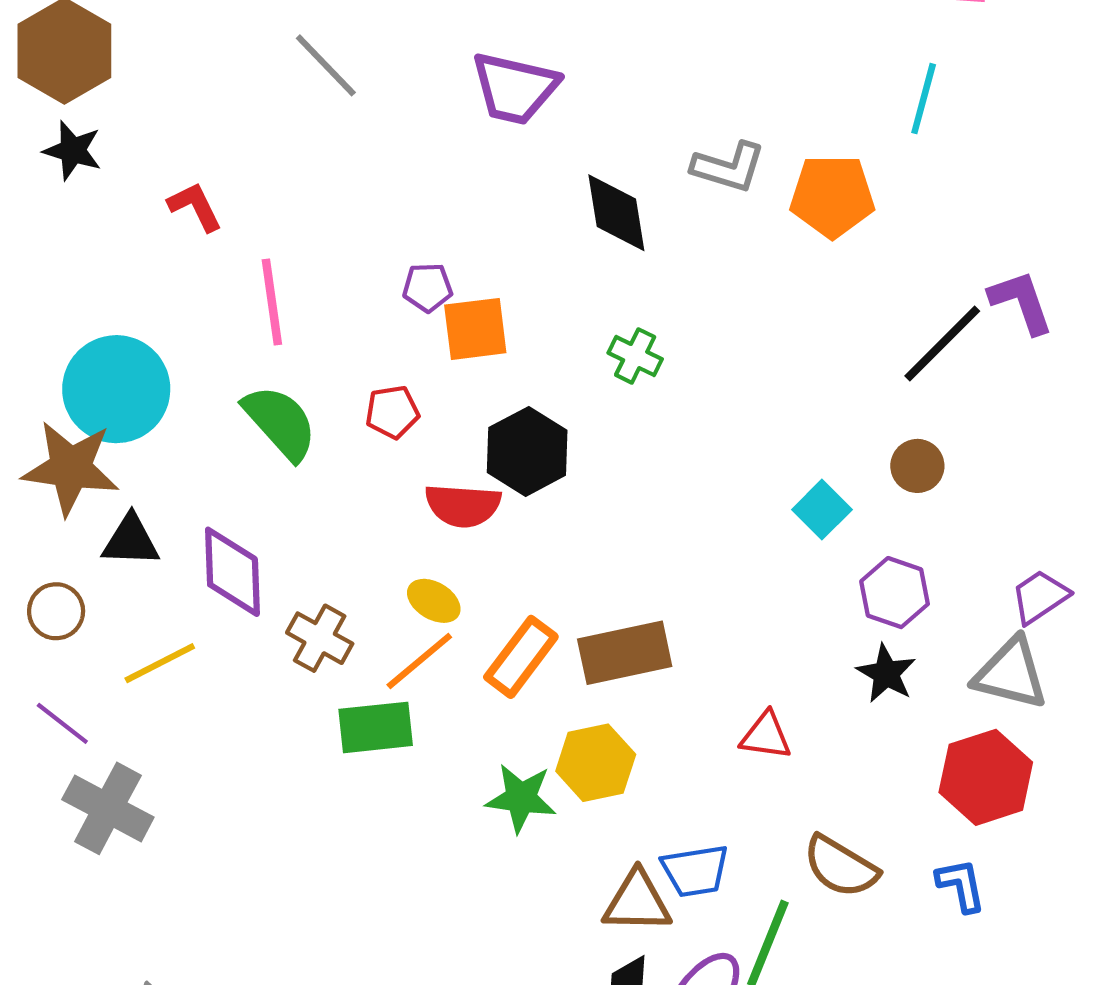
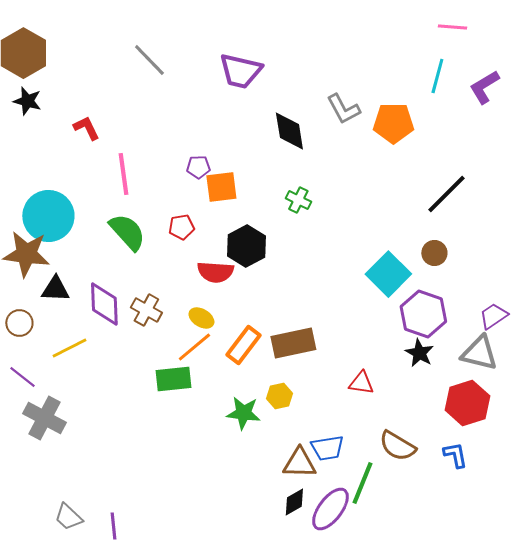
gray L-shape: (729, 167) -> (343, 109), turned 45
purple L-shape: (1021, 302) -> (484, 87), moved, turned -102
cyan square: (822, 510) -> (388, 274), size x1.6
purple hexagon: (895, 593) -> (423, 314), size x1.4
brown cross: (320, 638) -> (146, 310), moved
yellow hexagon: (596, 763) -> (279, 396), size x0.7

